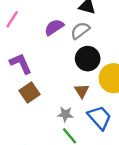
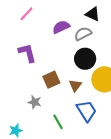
brown square: (30, 93) -> (51, 80), moved
gray star: (65, 114) -> (35, 102), moved

